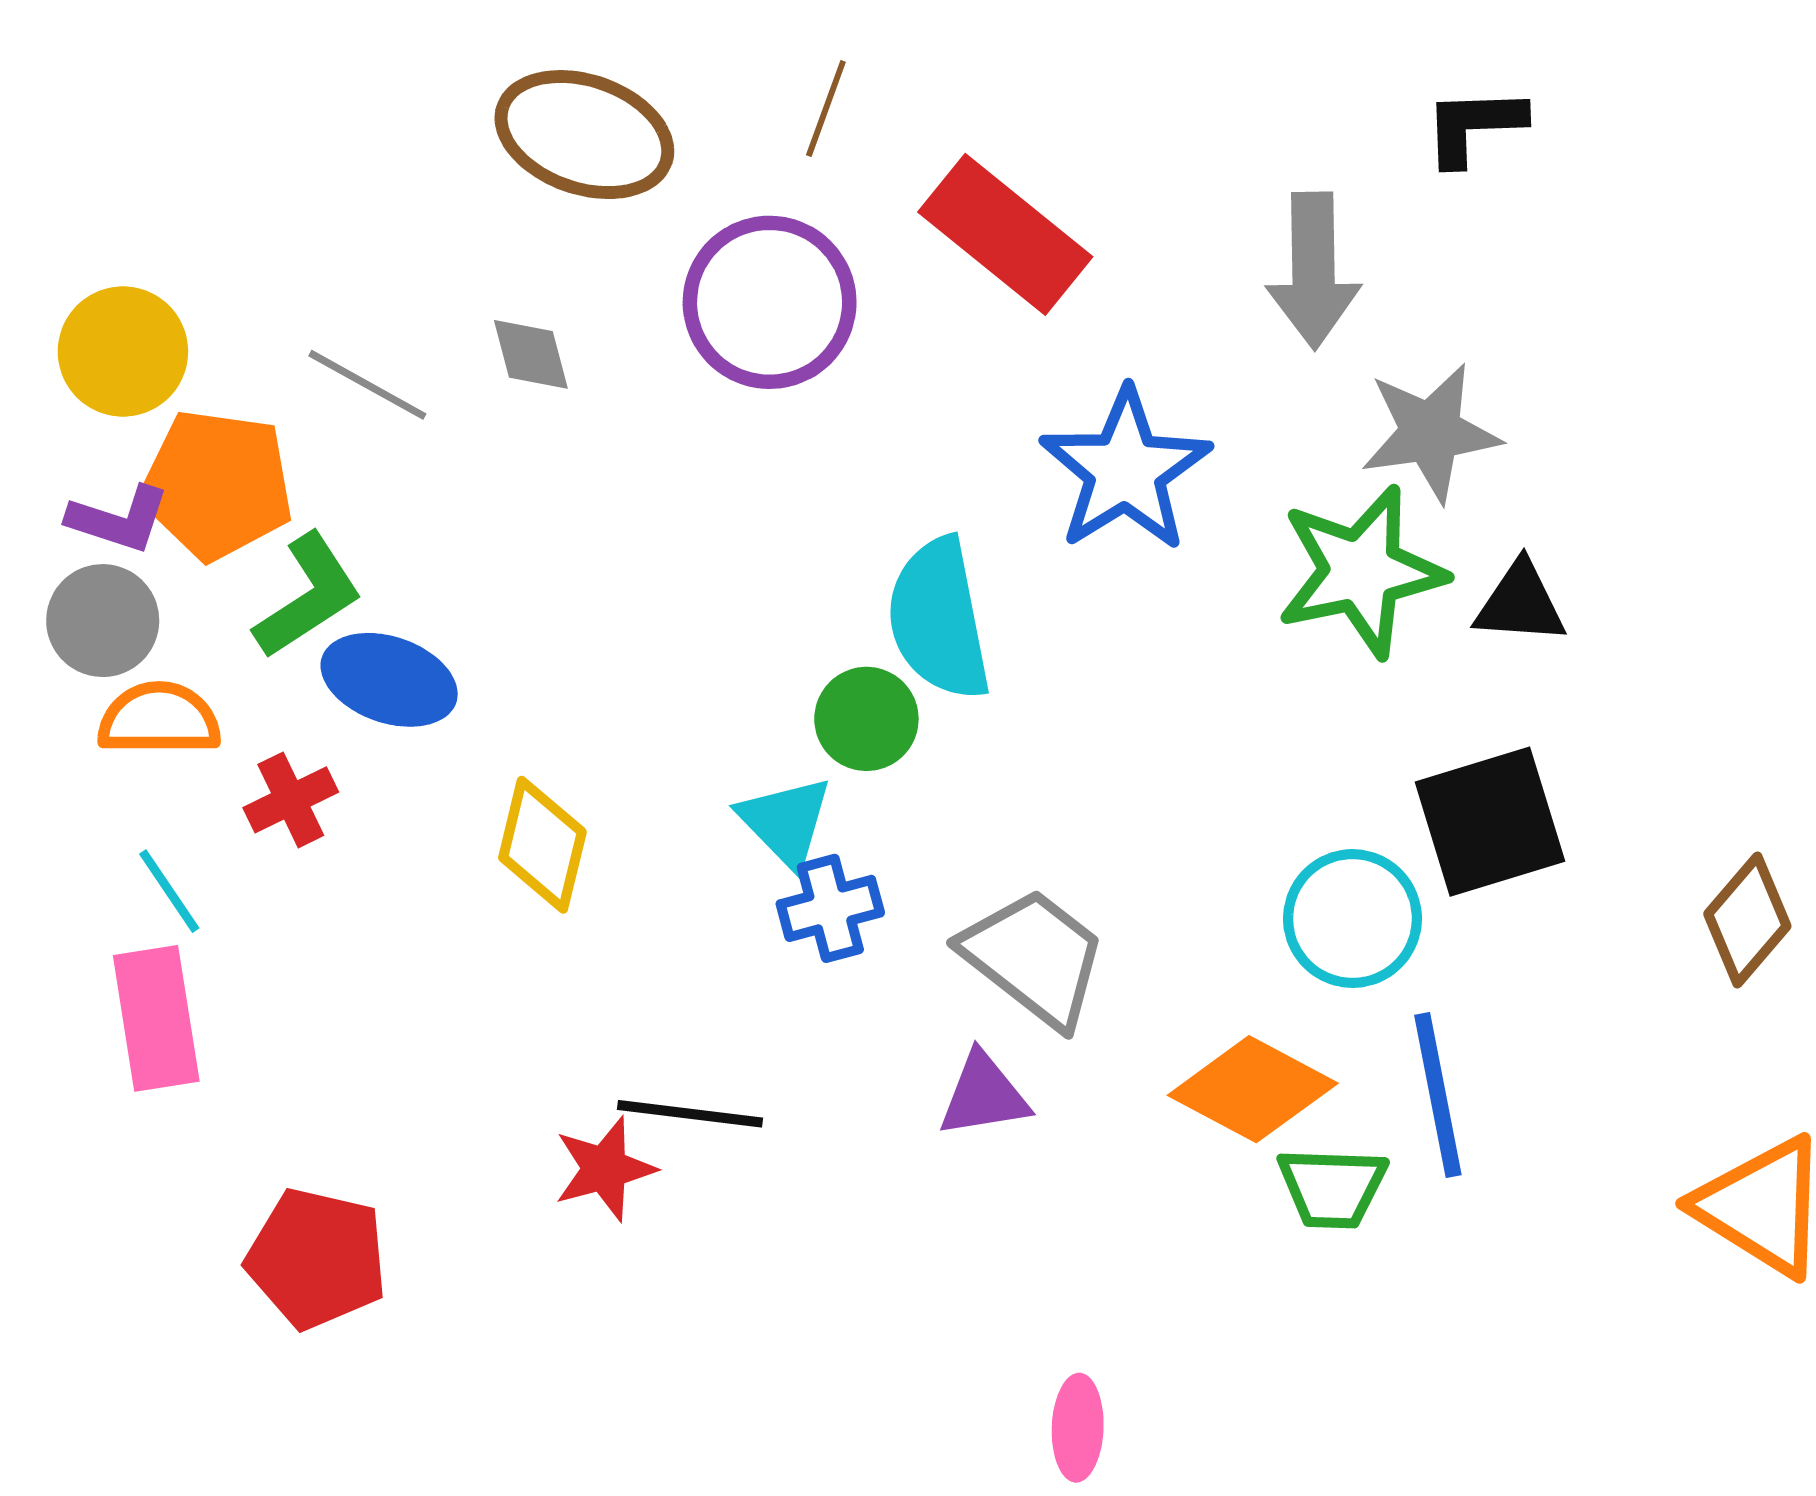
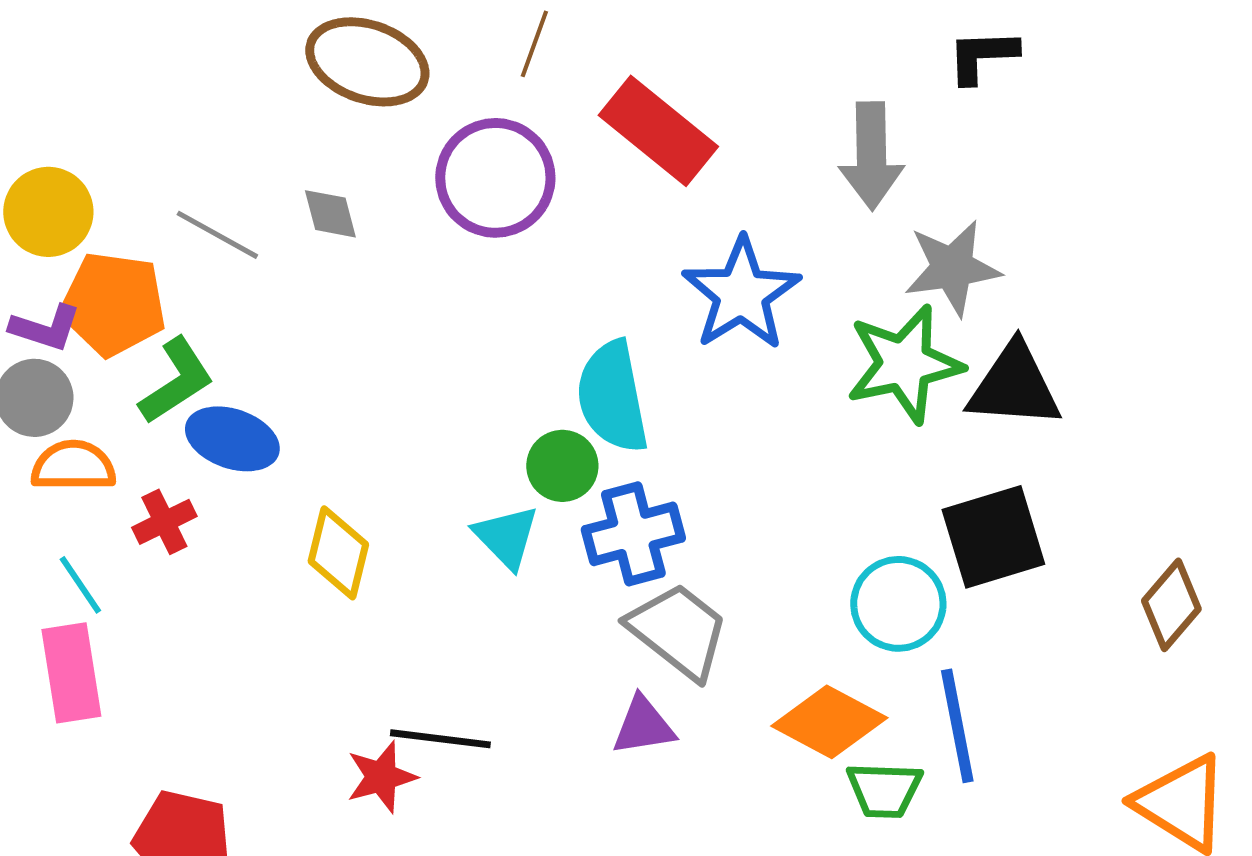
black triangle: (1520, 603) -> (1014, 386), size x1.5
blue cross: (830, 908) -> (633, 534), moved, size x1.4

